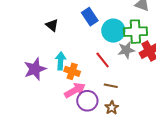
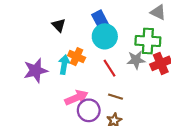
cyan circle: (113, 31) -> (105, 36), moved
orange cross: (72, 71) -> (77, 57), moved

